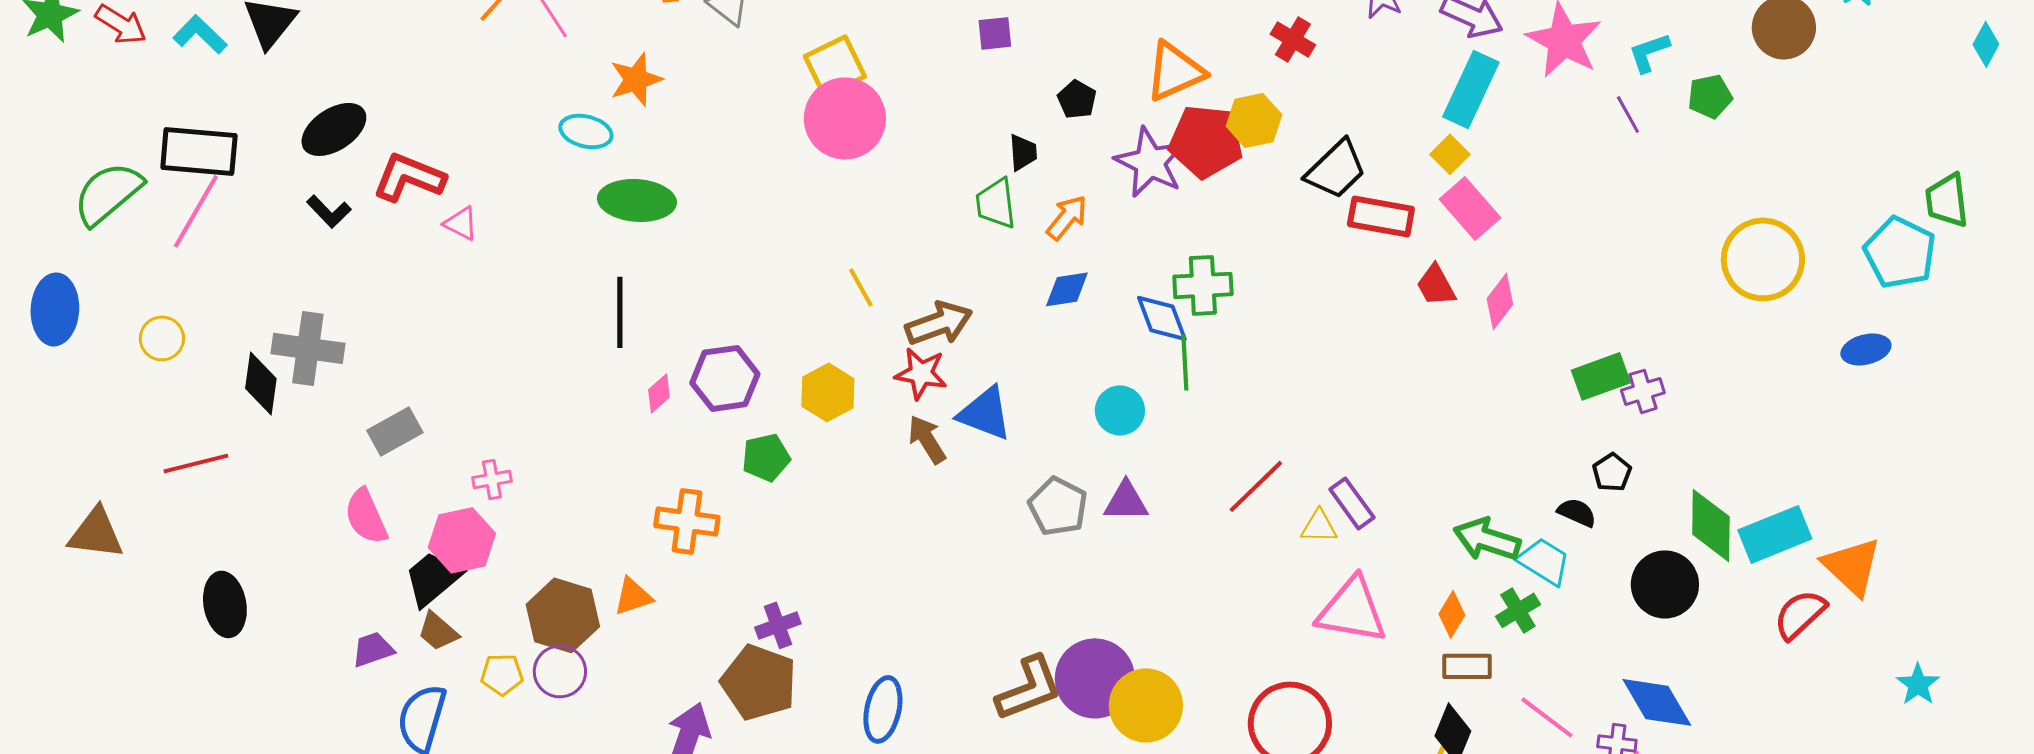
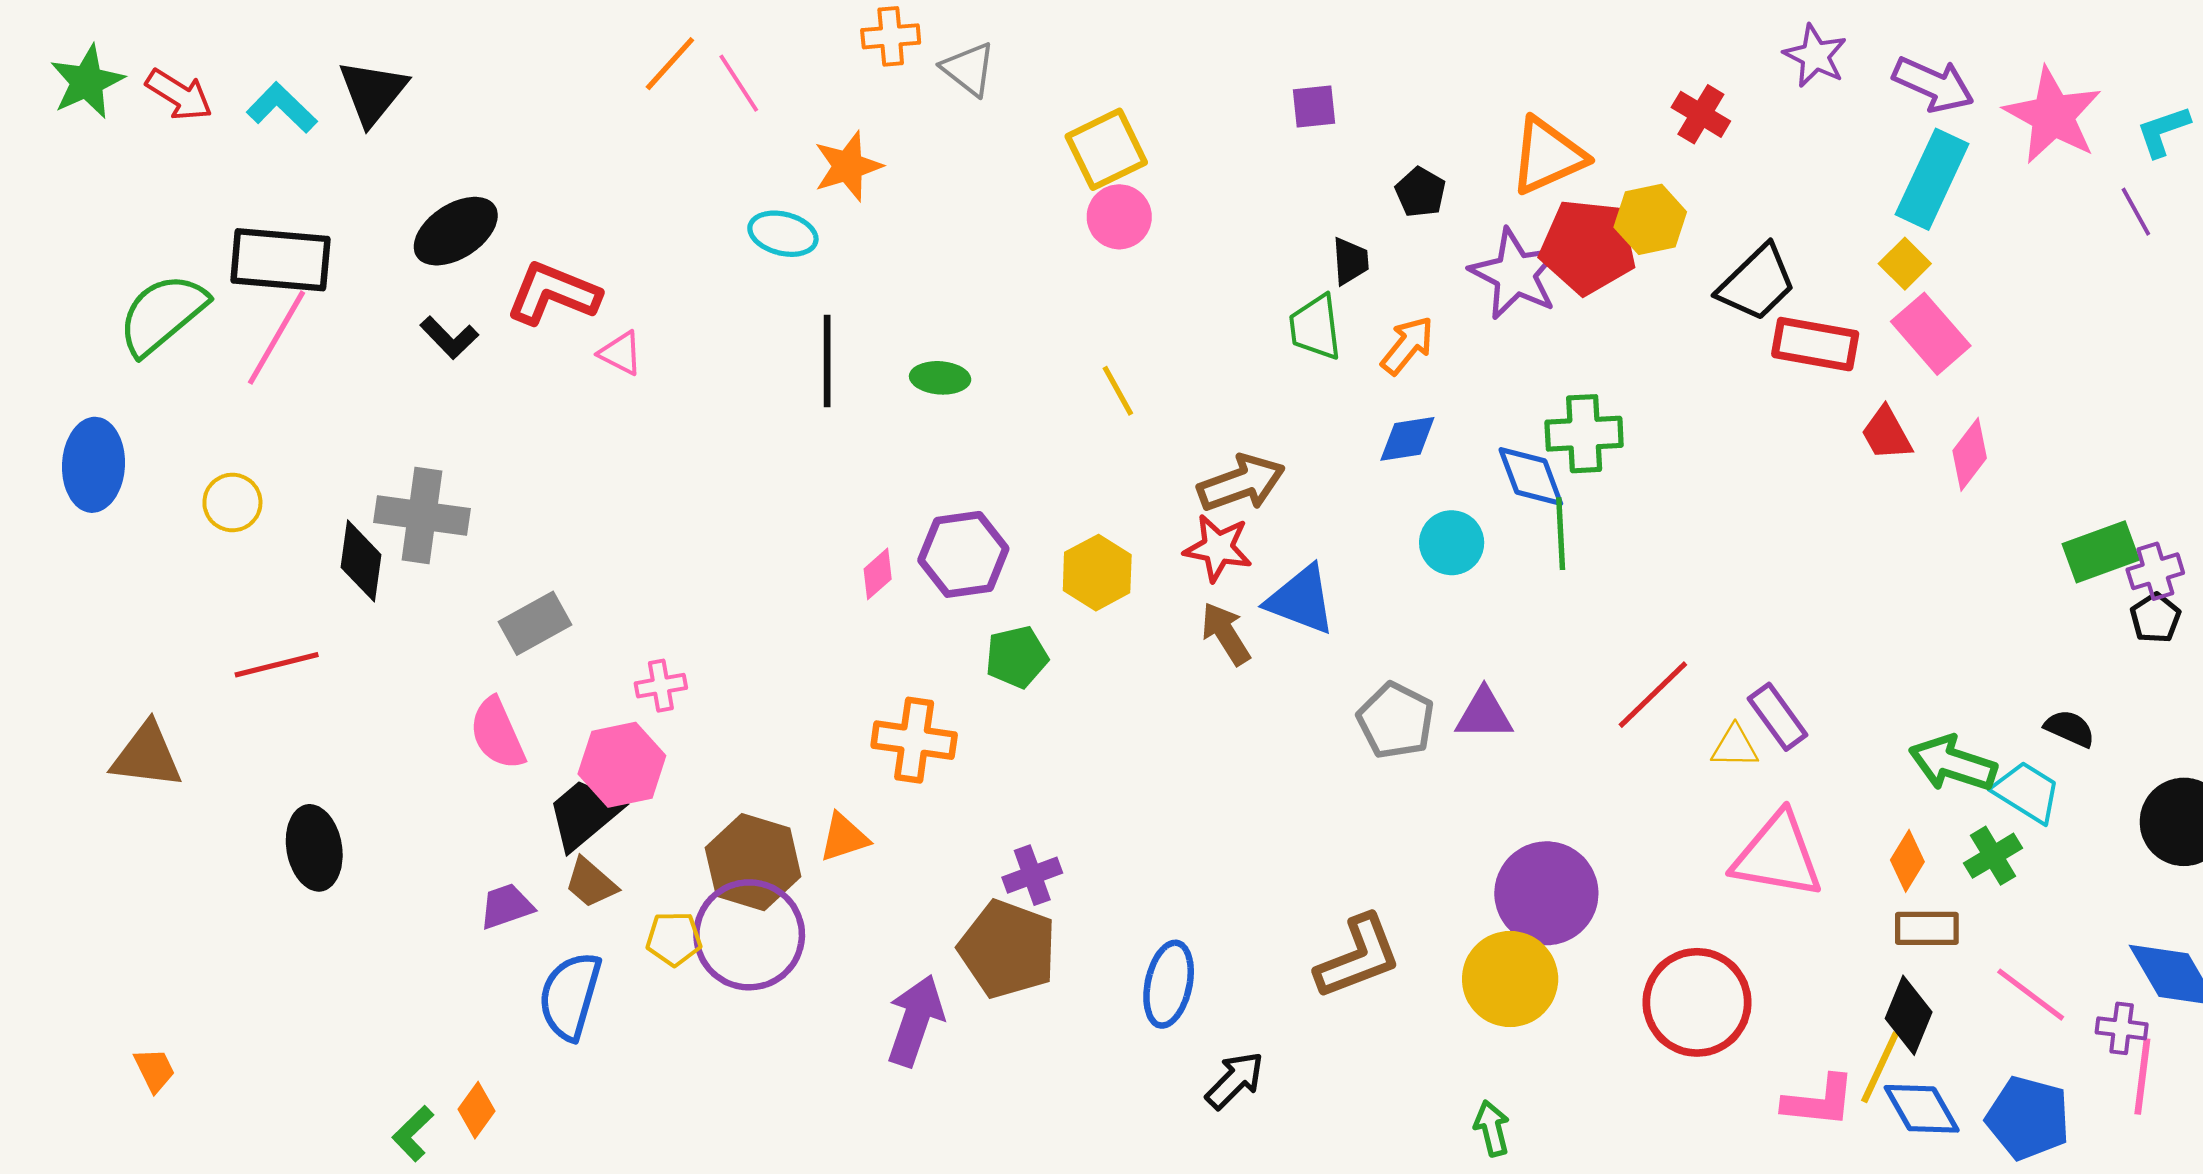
pink circle: (845, 118) -> (1119, 217), size x0.6
green ellipse: (637, 200) -> (940, 378), moved, size x0.6
yellow line: (861, 287) -> (1118, 391), moved
black line: (620, 312) -> (827, 361), moved
cyan circle: (1120, 410) -> (1452, 543), moved
black pentagon: (1612, 472) -> (2155, 618), moved
purple circle: (560, 671) -> (749, 935), size x1.6
purple circle: (1095, 678) -> (1546, 893), moved

